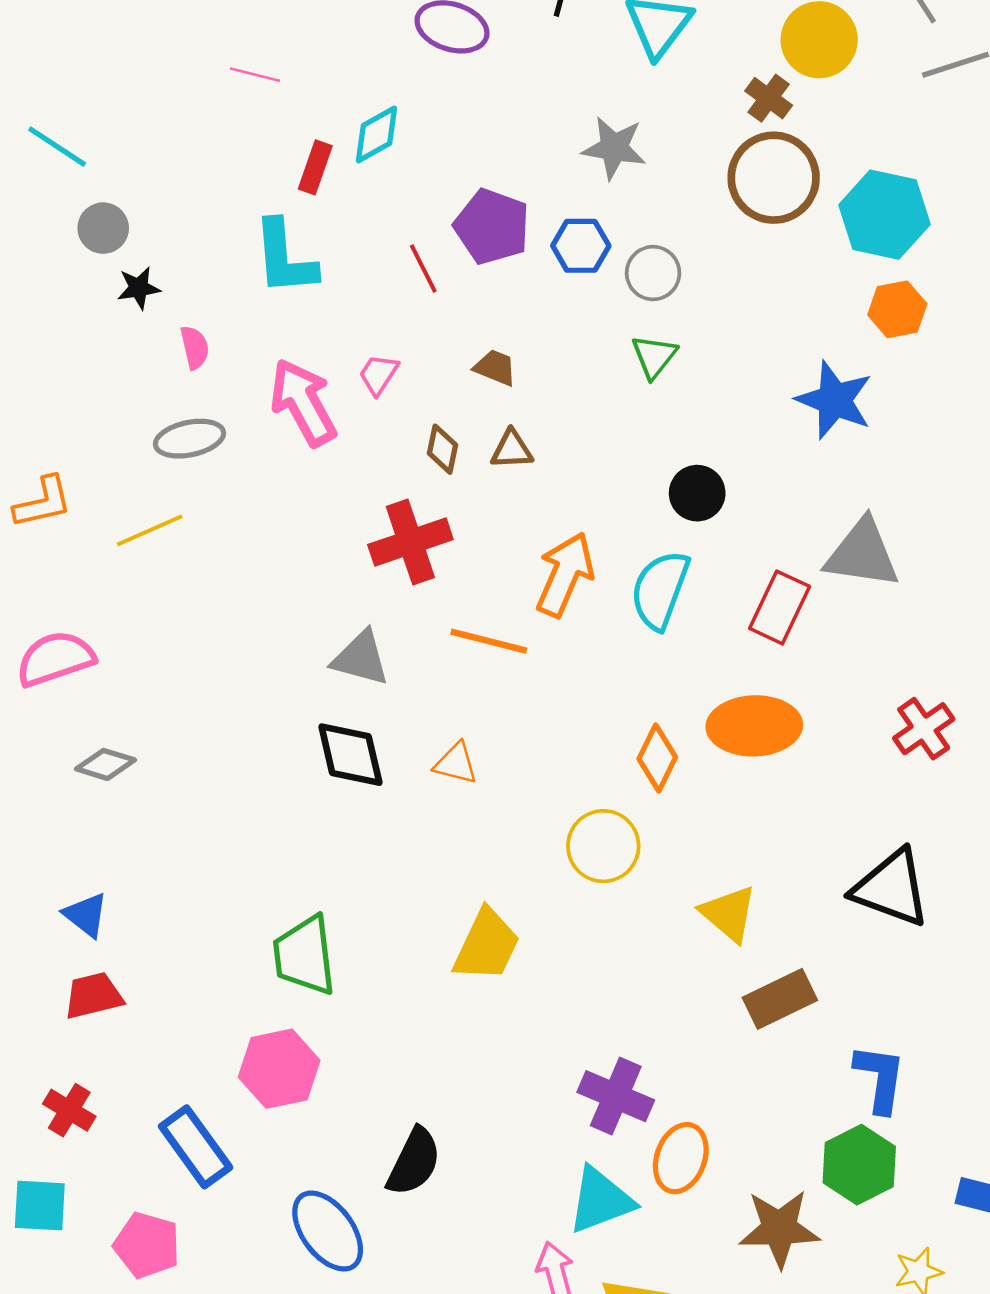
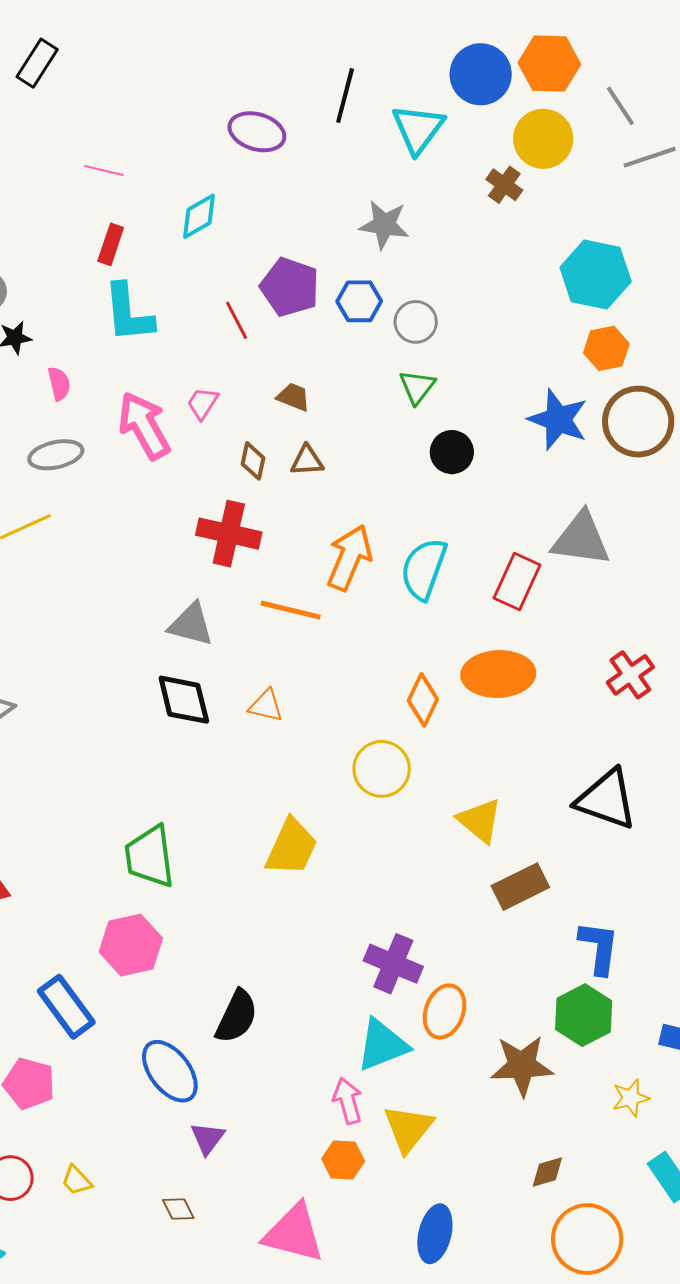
red rectangle: (315, 167) -> (111, 244), moved
brown circle: (774, 178) -> (638, 422), moved
black circle: (697, 493) -> (452, 452), moved
red cross: (410, 542) -> (229, 534), turned 32

